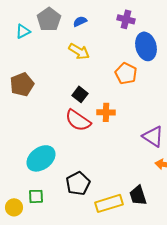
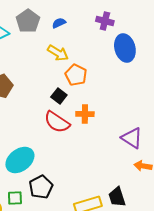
orange pentagon: (126, 73) -> (76, 75), moved
black pentagon: (78, 183) -> (41, 187), moved

